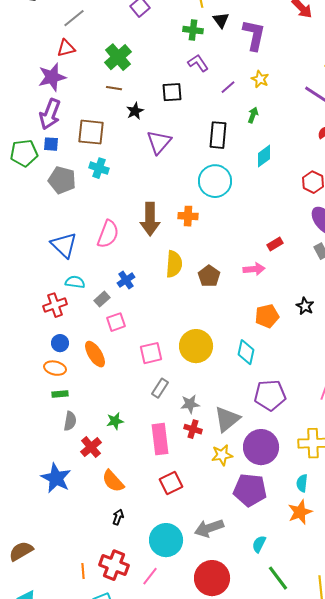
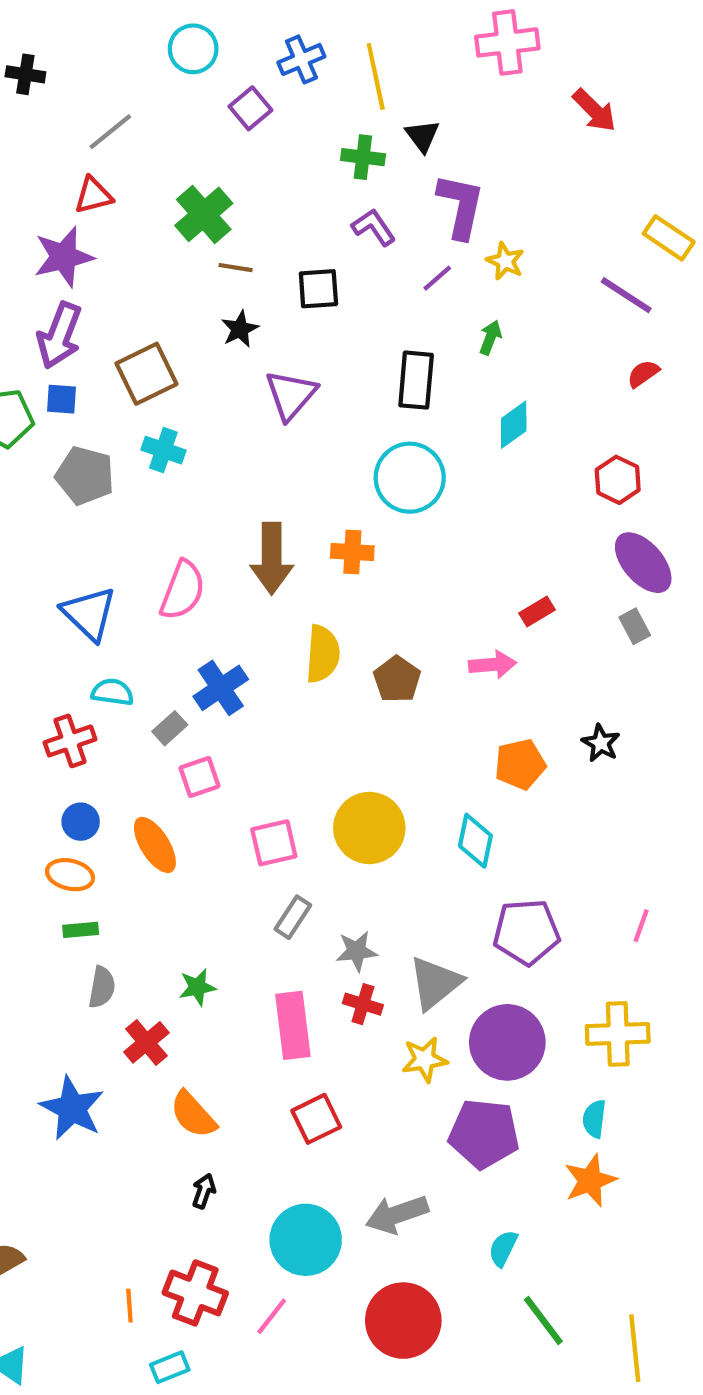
purple L-shape: (254, 35) -> (461, 206), moved
brown line: (114, 88) -> (236, 268), moved
brown square: (91, 132) -> (146, 374), turned -32
blue cross: (126, 280) -> (221, 688), size x1.4

